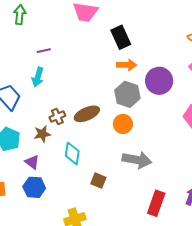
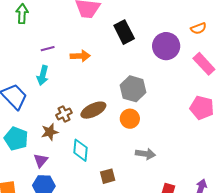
orange arrow: (127, 65) -> (80, 56), moved
purple circle: (159, 81) -> (166, 46), moved
gray arrow: (137, 160) -> (145, 154), size x0.7
purple triangle: (32, 162) -> (41, 160), turned 35
brown square: (98, 181) -> (108, 176), turned -35

